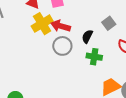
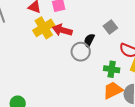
gray circle: (62, 46) -> (81, 52), moved
green cross: (94, 57) -> (112, 69), moved

